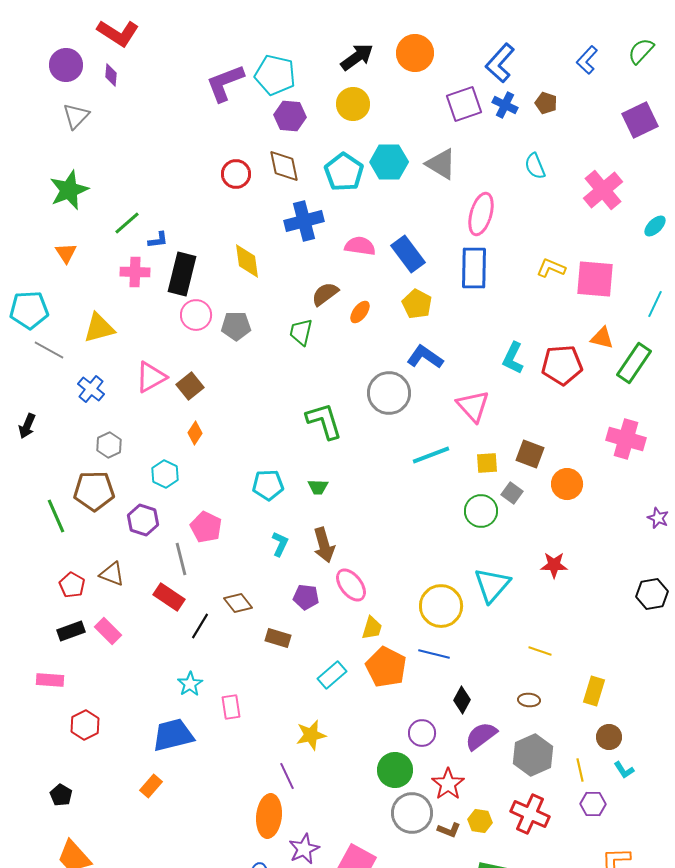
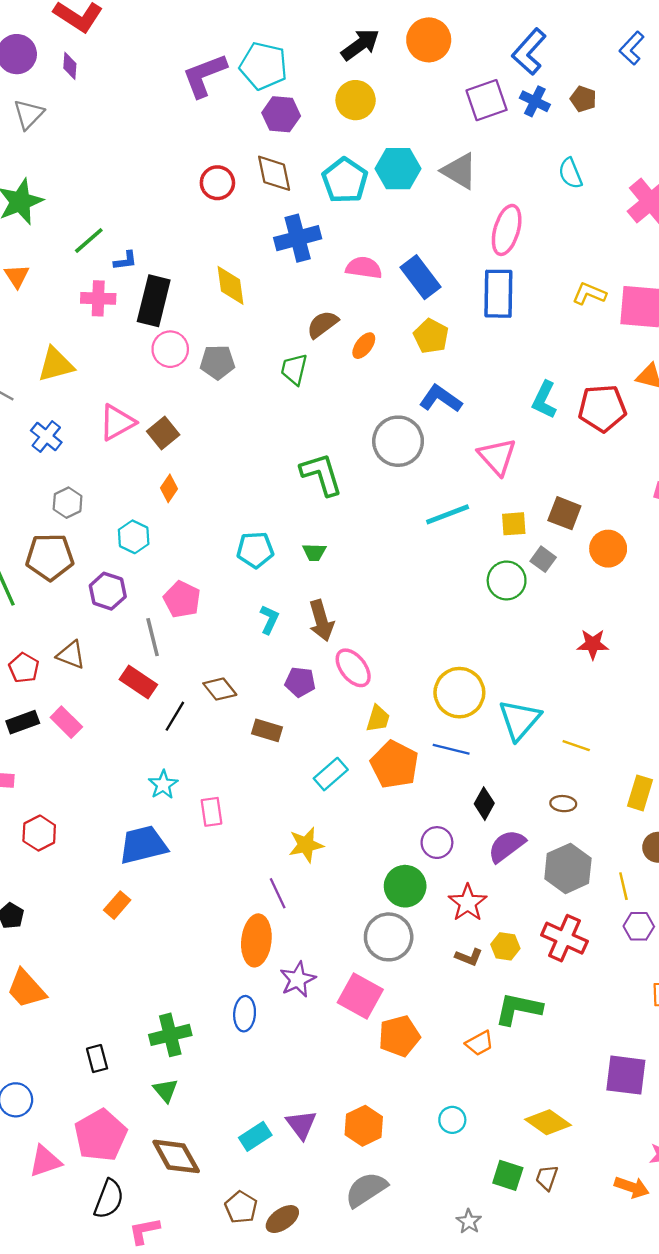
cyan triangle: (492, 585) -> (520, 720), moved
gray circle: (412, 813) -> (389, 937), moved

